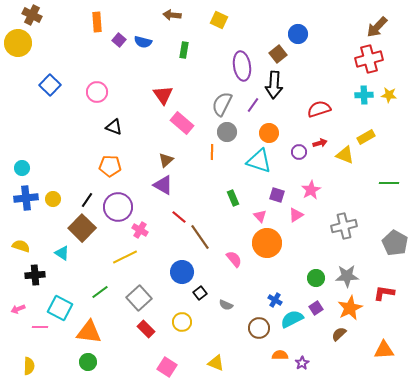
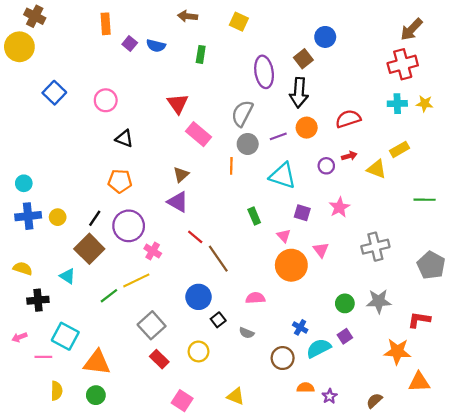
purple line: (253, 105) -> (278, 136), moved, turned 35
orange circle: (269, 133) -> (307, 128), moved
pink triangle: (296, 215) -> (321, 250), moved, turned -35
pink semicircle: (234, 259) -> (255, 298), moved, turned -54
green line: (100, 292) -> (109, 296), moved
orange star: (350, 308) -> (397, 351), moved, turned 30
brown semicircle: (339, 334) -> (374, 401), moved
yellow semicircle: (29, 366) -> (57, 391), moved

